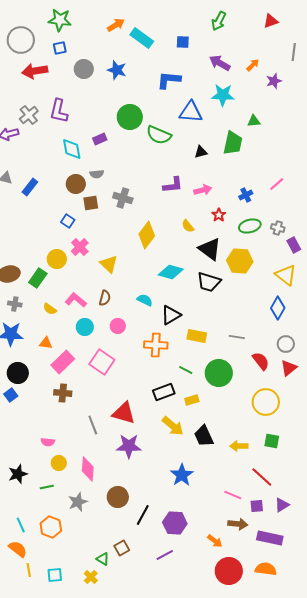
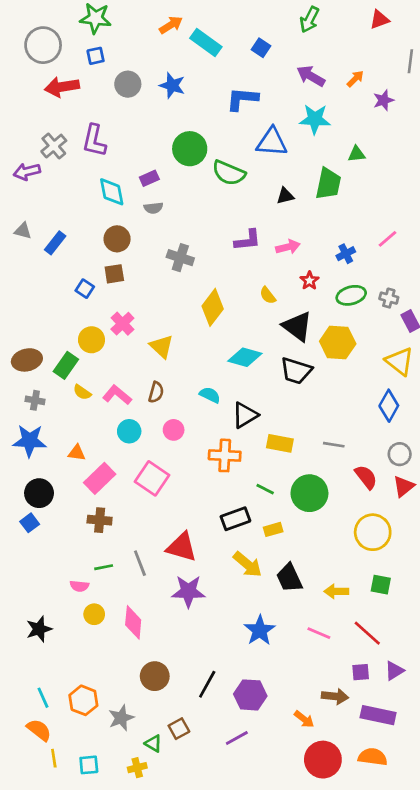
blue square: (183, 42) -> (261, 48), turned 32
gray semicircle: (97, 174) -> (153, 208), moved
brown square: (91, 203) -> (114, 274), moved
blue square: (68, 221) -> (85, 289), moved
yellow semicircle: (50, 309) -> (82, 392), moved
green line: (47, 487) -> (104, 567), moved
pink line: (233, 495) -> (319, 633), moved
brown circle: (118, 497) -> (155, 676), moved
gray star: (78, 502) -> (121, 718), moved
yellow cross: (91, 577) -> (137, 768), turned 32

